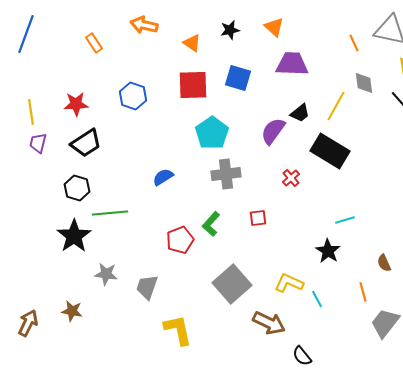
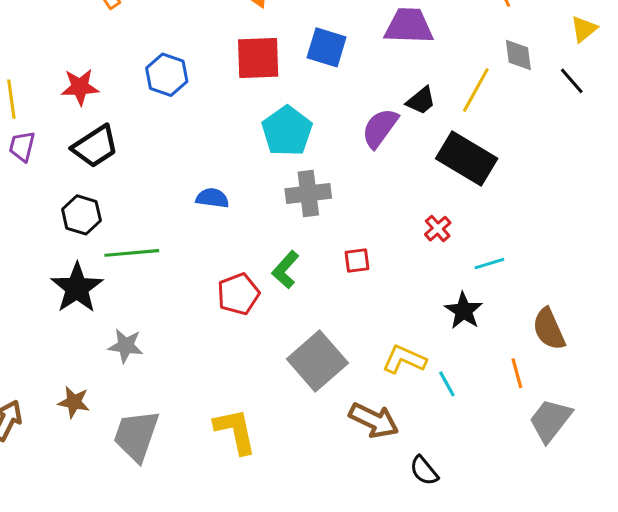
blue semicircle: (163, 177) -> (212, 198), turned 40
red cross: (291, 178) -> (438, 229), moved
brown semicircle: (384, 263) -> (549, 329), size x1.6
gray trapezoid: (147, 287) -> (136, 436), moved, size x1.4

